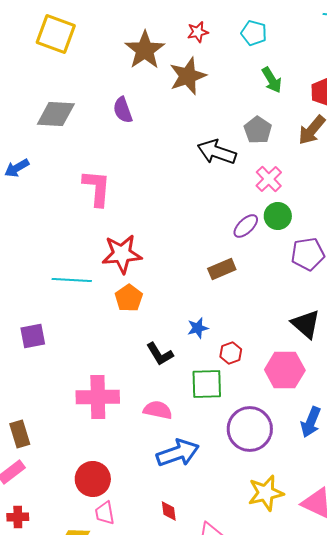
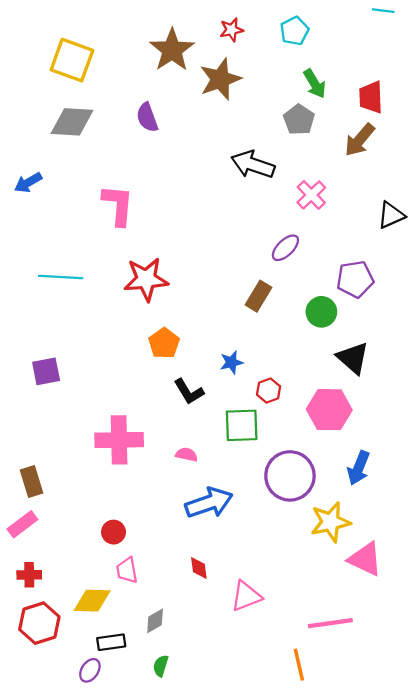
cyan pentagon: (254, 33) -> (294, 31), turned 30
yellow square: (56, 34) -> (72, 60), moved
gray pentagon: (258, 130) -> (299, 120), moved
green circle: (278, 216) -> (321, 312), moved
brown rectangle: (222, 269) -> (258, 296), turned -36
cyan line: (72, 280) -> (61, 277), moved
orange pentagon: (129, 298) -> (164, 343), moved
pink semicircle: (158, 410) -> (187, 455), size x0.7
red circle: (93, 479) -> (114, 532), size x0.6
yellow star: (266, 493) -> (330, 522), moved

